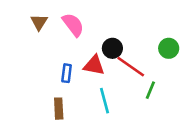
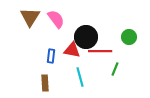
brown triangle: (39, 22) -> (30, 17), size x1.5
black circle: (112, 48) -> (86, 37), size x1.5
red line: (131, 67) -> (100, 51), turned -35

